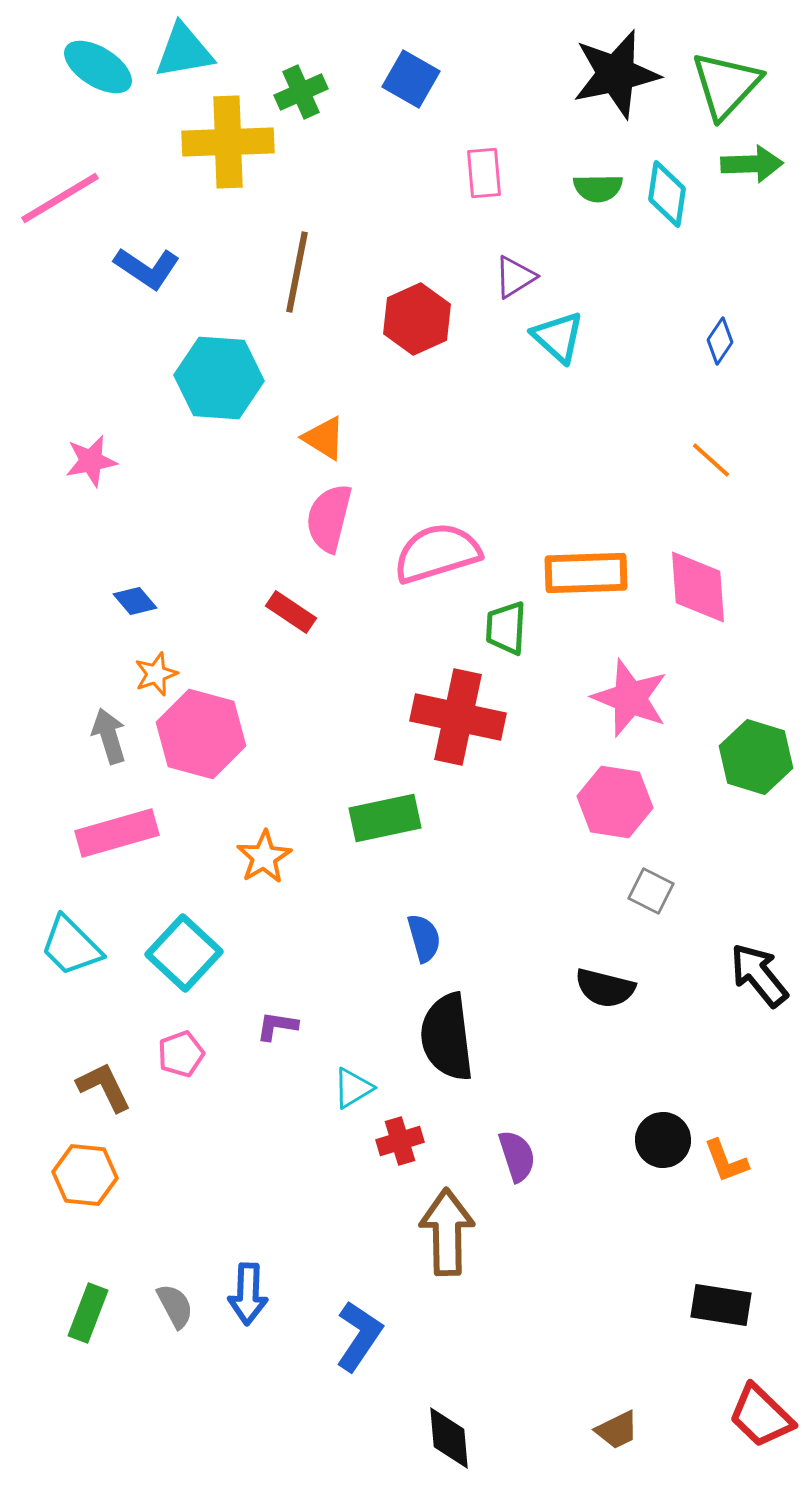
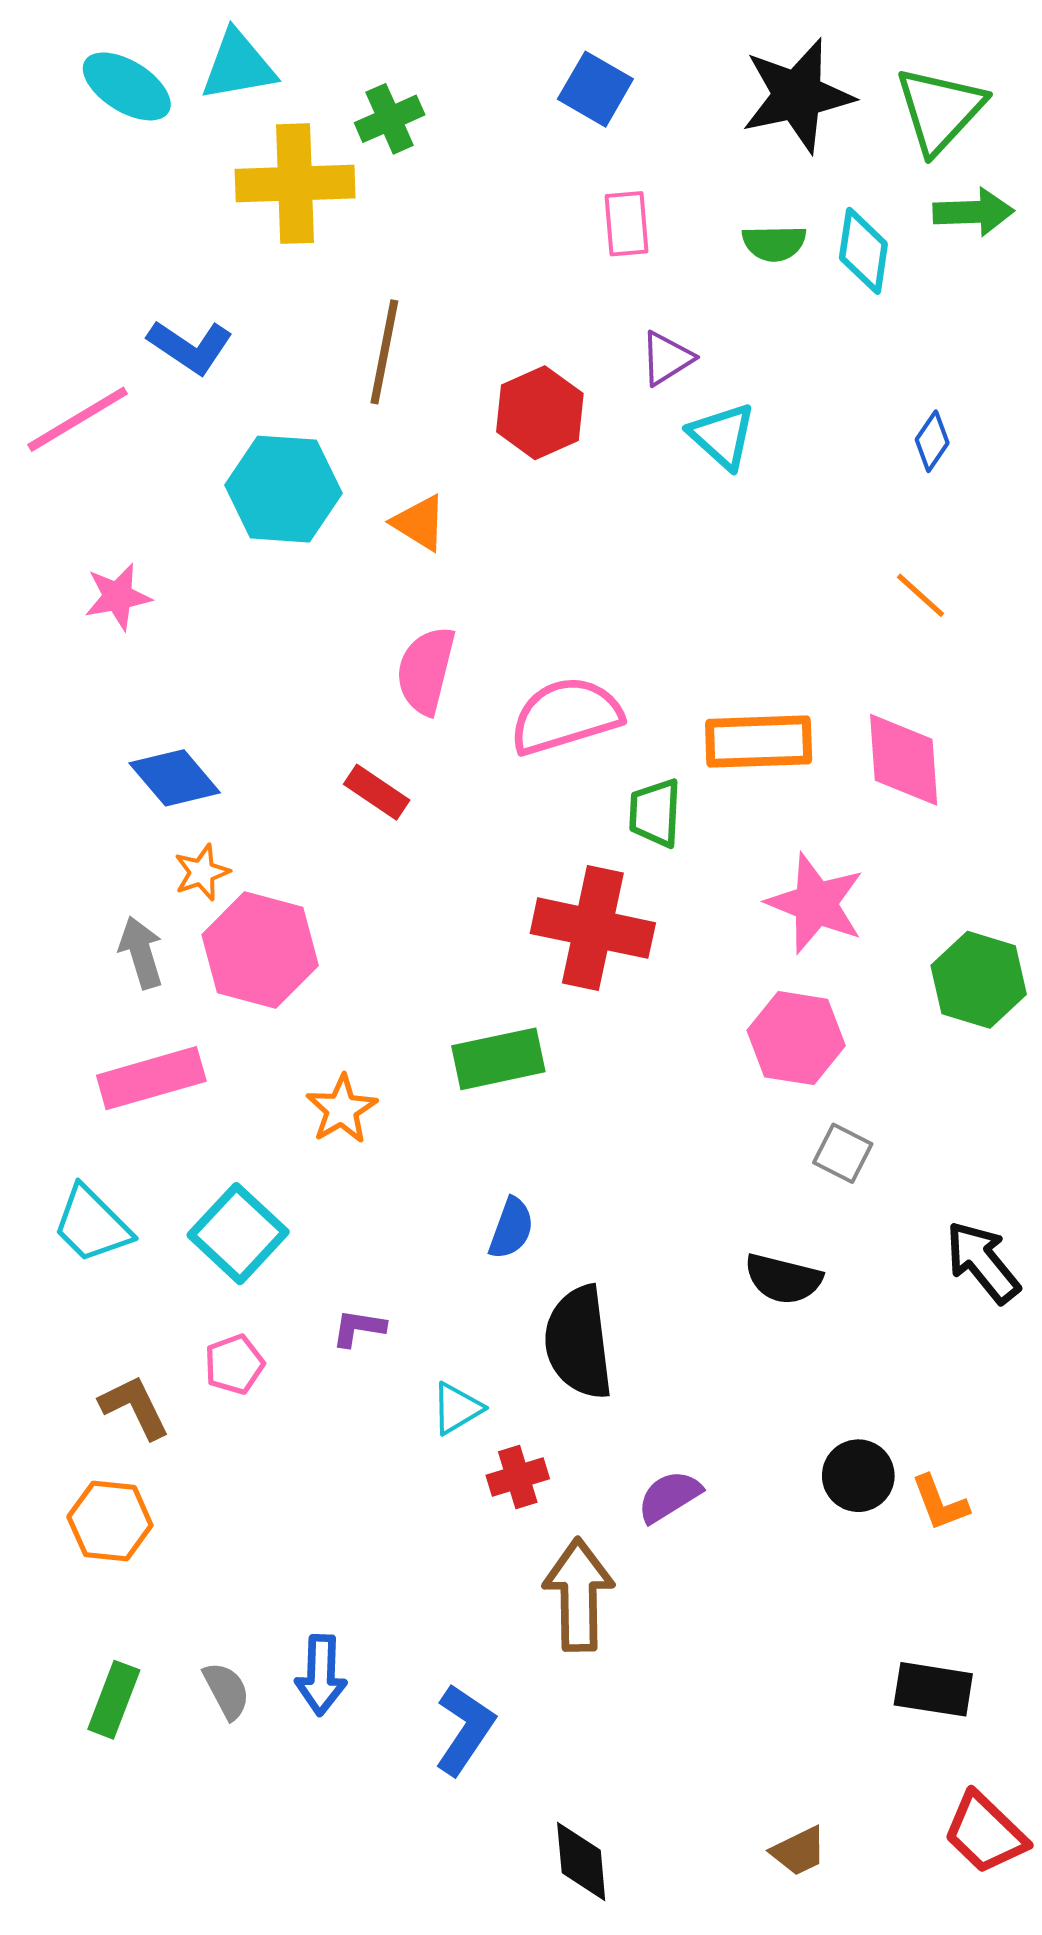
blue square: (411, 79) -> (595, 89), moved
pink line: (60, 198) -> (78, 419), moved
orange triangle: (324, 438) -> (419, 523), moved
blue diamond: (135, 601) -> (175, 778), size x1.6
blue semicircle: (424, 938) -> (511, 1228), moved, turned 36
purple semicircle: (517, 1156) -> (669, 1496), turned -104

